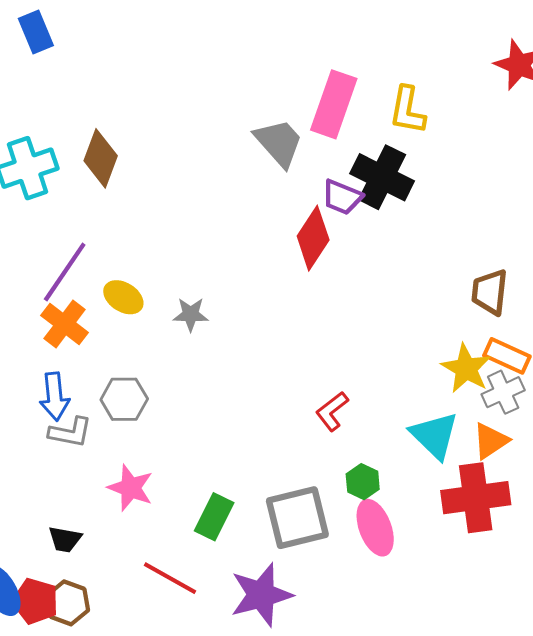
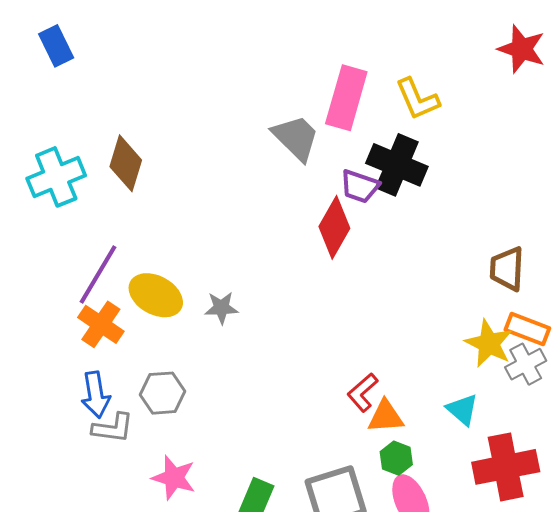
yellow L-shape: (407, 110) -> (417, 99), turned -30
yellow ellipse: (123, 297) -> (156, 295), size x1.4
cyan triangle: (434, 435) -> (462, 410), size x0.7
orange triangle: (491, 441) -> (386, 416), moved, turned 33

